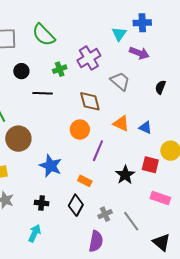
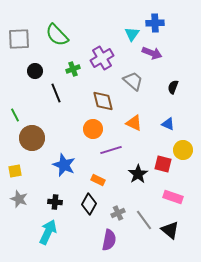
black line: (43, 93) -> (56, 93), turned 66
blue triangle: (145, 128) -> (168, 124), moved
purple line: (98, 151) -> (111, 150), turned 50
cyan arrow: (35, 233) -> (48, 232), size x1.4
black triangle: (161, 242) -> (170, 230), moved

